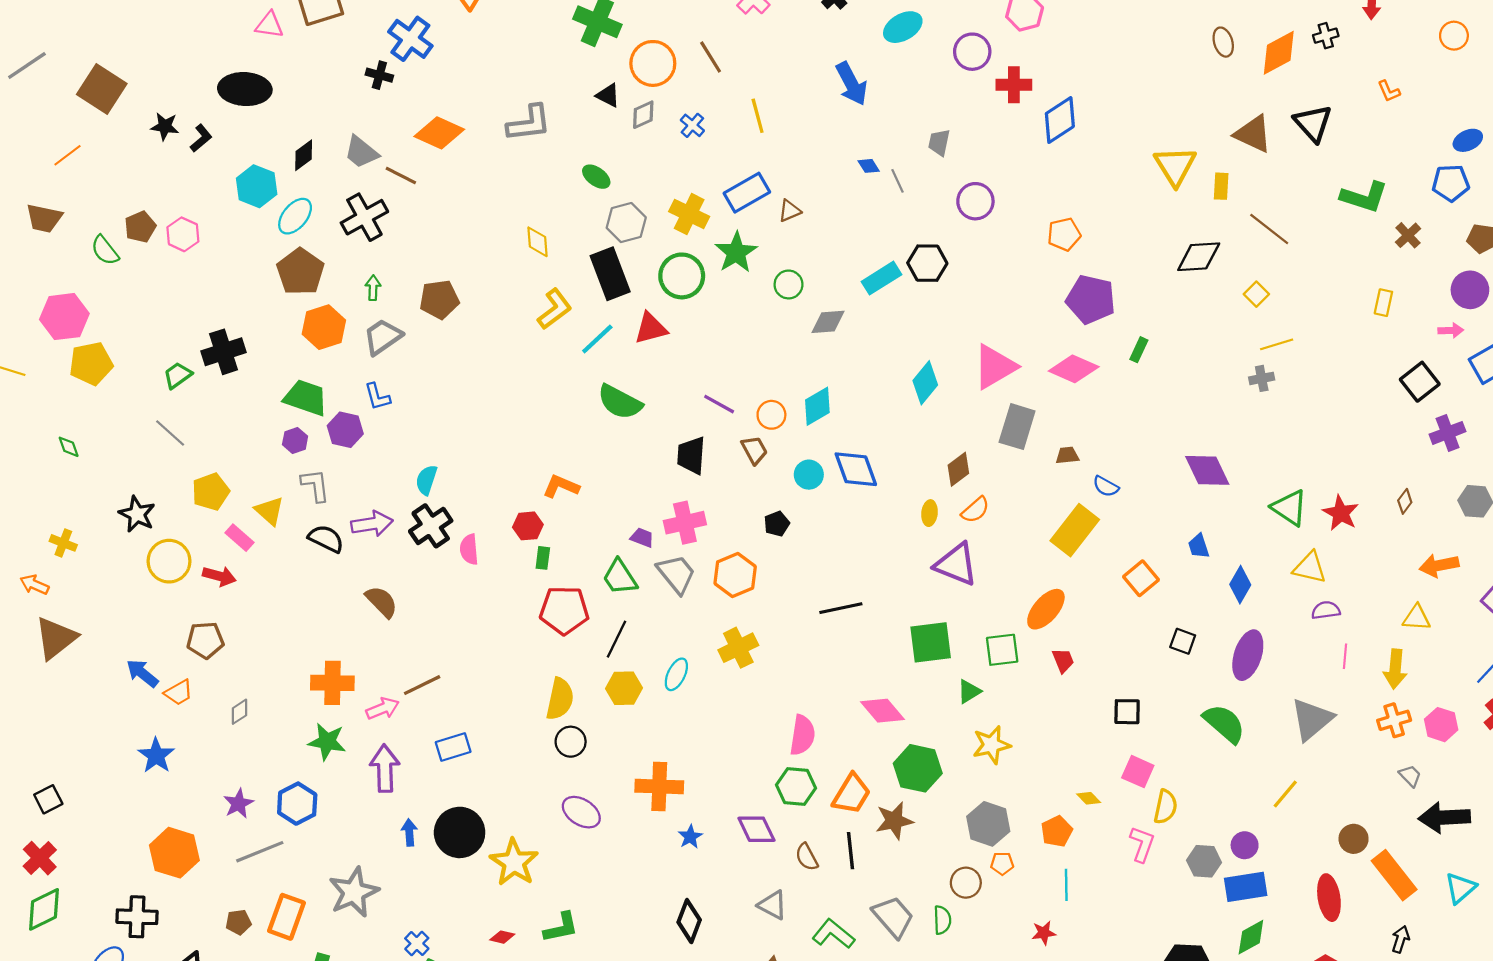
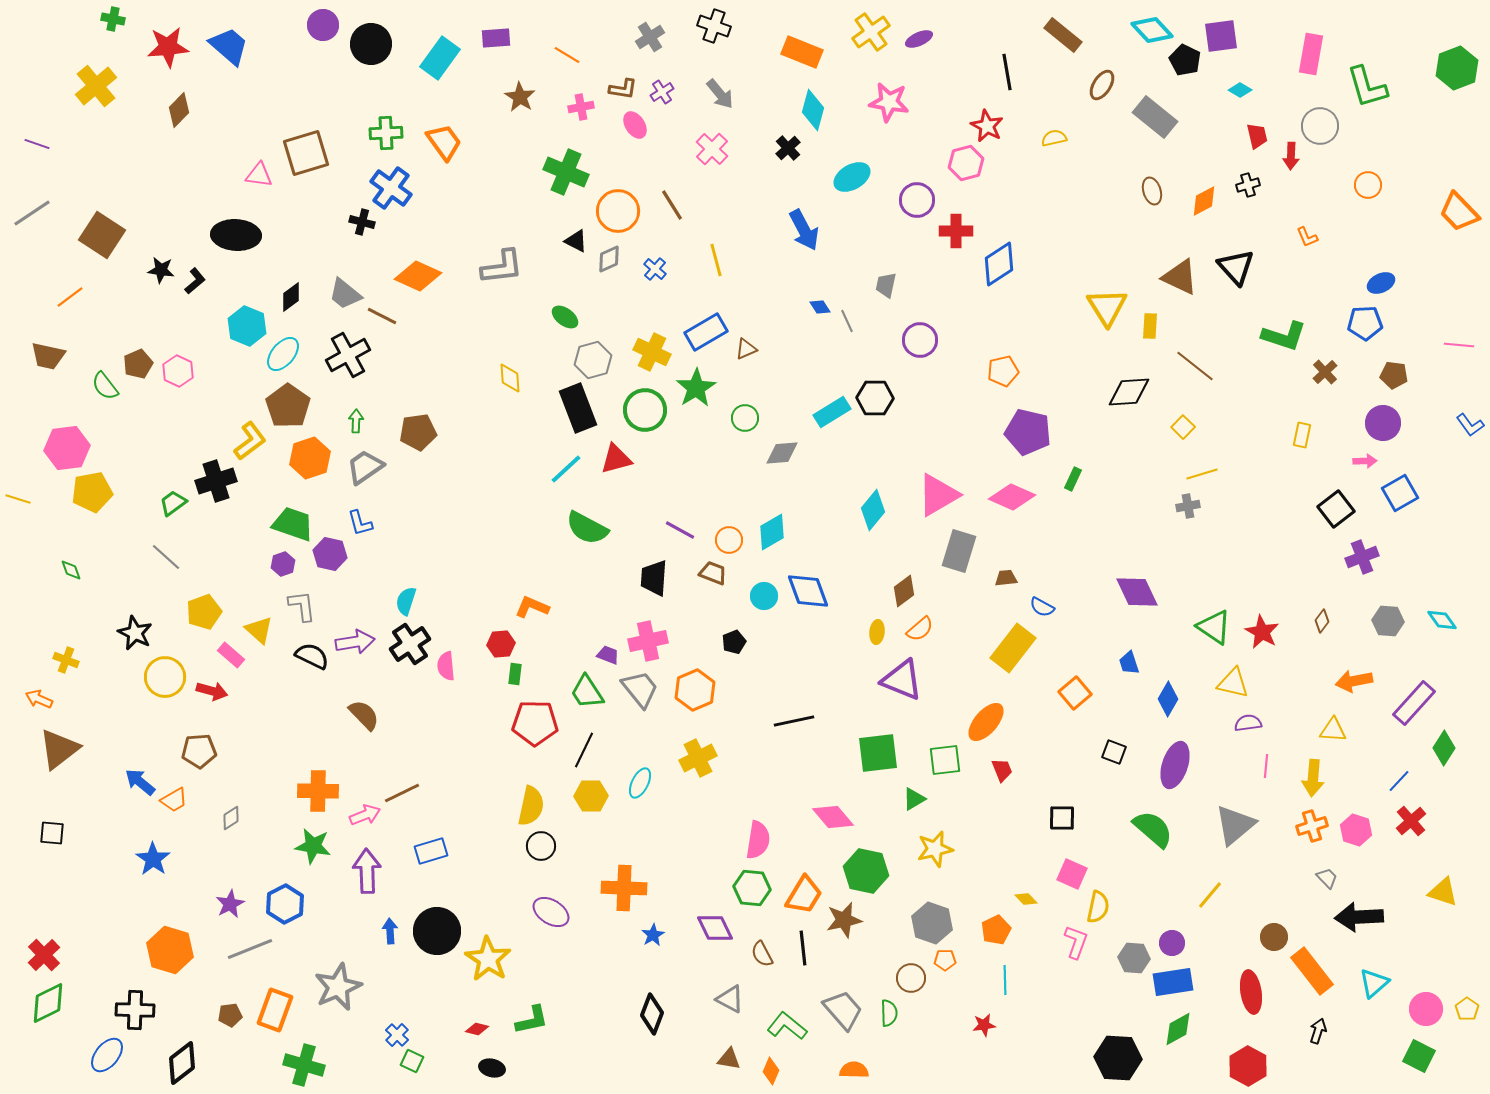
orange diamond: (1279, 53) -> (1204, 201), size x0.7
yellow L-shape: (555, 309) -> (250, 441), moved
brown trapezoid: (754, 450) -> (713, 573), turned -40
black square: (48, 799) -> (52, 833), moved, turned 32

